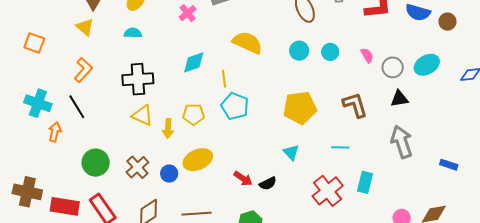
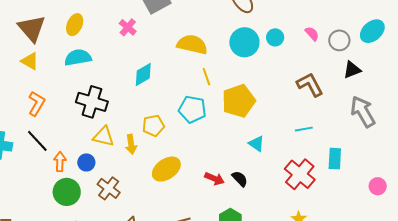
cyan semicircle: (133, 33) -> (78, 58), size x1.5
cyan circle: (299, 51) -> (244, 42), size x1.5
black cross: (138, 79) -> (92, 102), turned 32
yellow line: (224, 79) -> (206, 77), moved
yellow pentagon: (300, 108) -> (239, 101), moved
orange arrow: (55, 132) -> (60, 162), moved
blue circle: (169, 174) -> (86, 162), moved
black semicircle: (268, 183) -> (240, 179), turned -96

